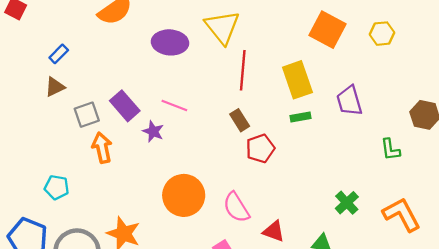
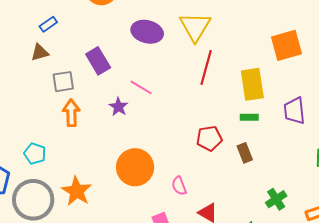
orange square: (328, 30) -> (287, 45), turned 36
purple rectangle: (125, 106) -> (98, 61), moved
brown rectangle: (240, 120) -> (245, 153), moved
cyan pentagon: (57, 187) -> (35, 154), moved
pink semicircle: (236, 207) -> (179, 186), size x0.7

